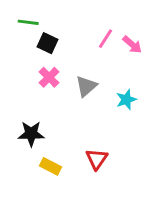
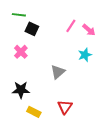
pink cross: (49, 77) -> (21, 52), moved
gray triangle: (86, 86) -> (58, 72), moved
cyan star: (126, 100) -> (85, 55), moved

